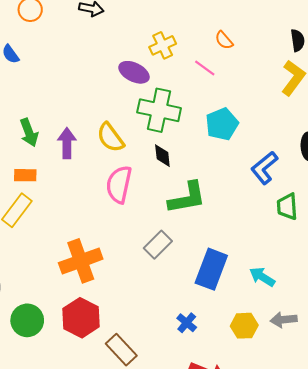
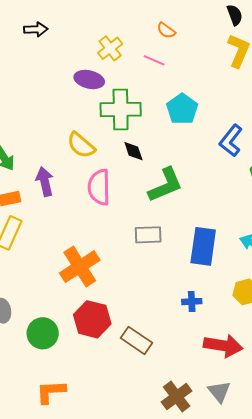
purple arrow: (67, 143) -> (45, 182), moved
gray rectangle: (158, 245) -> (148, 235), turned 56
blue cross: (187, 323) -> (192, 302), turned -30

